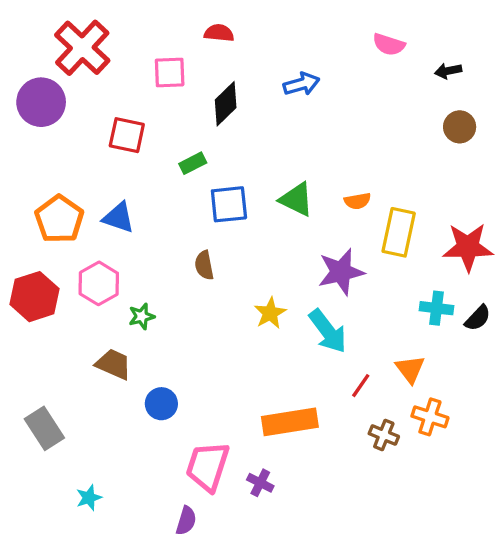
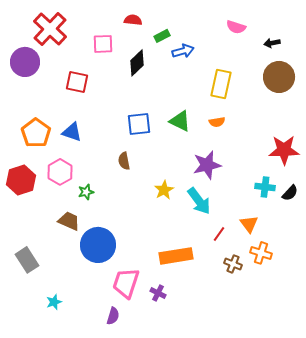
brown circle: (460, 127) -> (279, 77), size x1.6
green rectangle: (193, 163) -> (162, 36), moved
yellow rectangle: (399, 232) -> (221, 84), moved
blue circle: (161, 404) -> (98, 245), size x1.8

